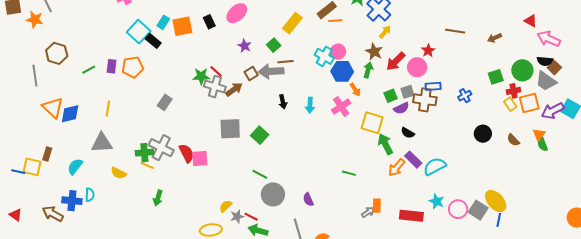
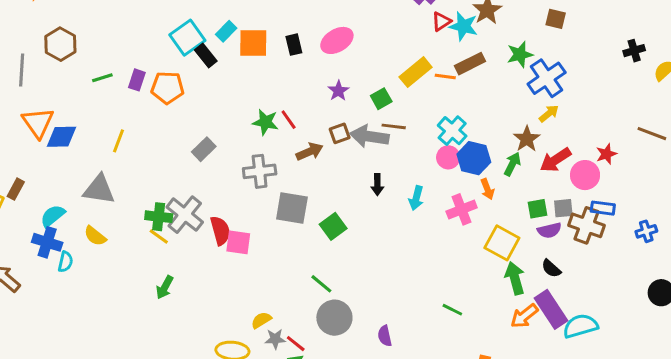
orange line: (335, 21) -> (445, 77), moved
pink circle: (338, 52) -> (448, 157), moved
gray cross: (215, 87) -> (260, 171), moved, turned -35
purple rectangle: (413, 160) -> (551, 309), size x1.4
yellow semicircle: (119, 173) -> (95, 236), moved
blue cross: (72, 201) -> (47, 242), moved

